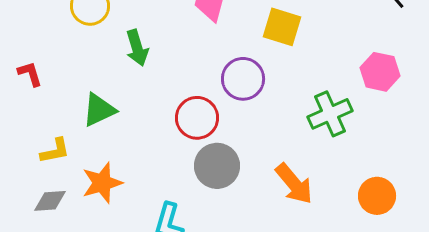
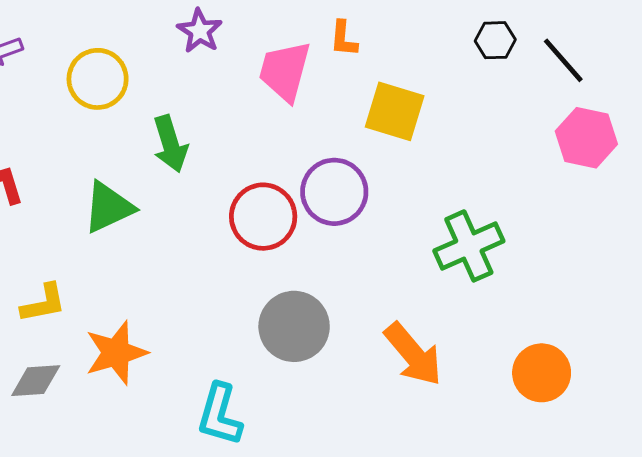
pink hexagon: (380, 72) -> (586, 138), moved
green triangle: (99, 110) -> (108, 207), moved
red circle: (197, 118) -> (263, 217), moved

